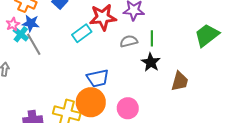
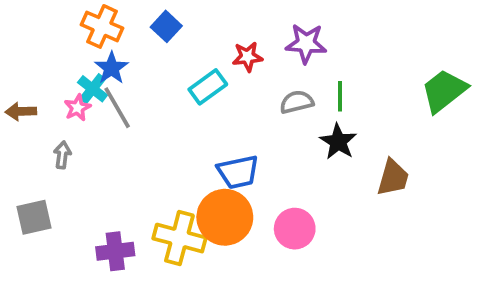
red star: (103, 17) -> (247, 57), size x0.6
blue star: (31, 23) -> (111, 68), turned 30
pink star: (13, 24) -> (77, 108), moved

